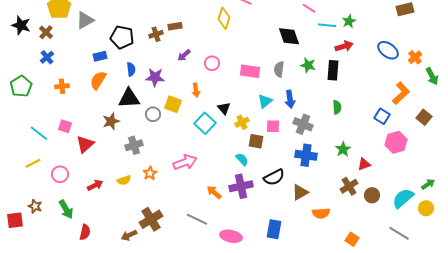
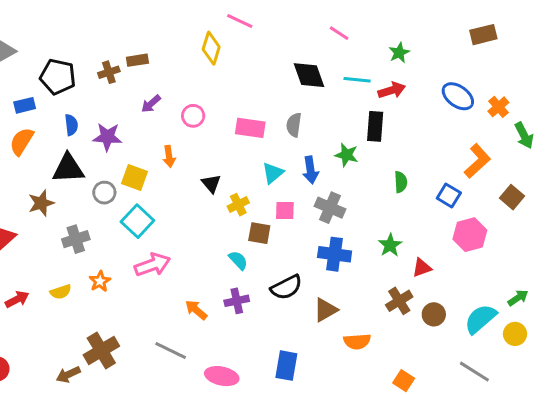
cyan line: (327, 25) -> (357, 80), moved
green star: (308, 65) -> (347, 155), moved
green semicircle: (337, 107) -> (401, 182), moved
cyan square: (205, 123) -> (137, 221), moved
purple cross: (241, 186) -> (237, 301), size x0.7

